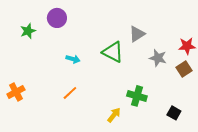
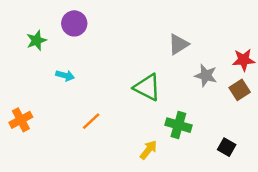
green triangle: (113, 52) -> (147, 87), moved
cyan arrow: (73, 59) -> (65, 76), moved

